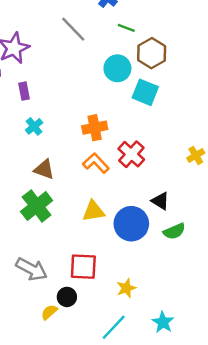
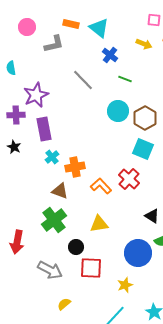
brown hexagon: (152, 53) -> (145, 118), moved
purple rectangle: (24, 91) -> (44, 129), size x1.6
cyan square: (145, 92) -> (143, 149), moved
orange cross: (95, 128) -> (75, 167), moved
blue circle: (131, 224) -> (138, 253), moved
black circle: (67, 297) -> (76, 247), moved

